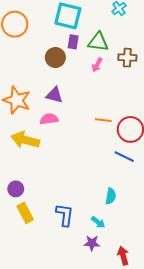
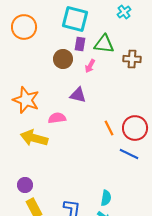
pink arrow: (97, 65) -> (90, 66), moved
purple triangle: (54, 95) -> (78, 95), moved
orange line: (103, 120) -> (109, 128), moved, turned 56
cyan semicircle: (111, 196) -> (106, 198), moved

